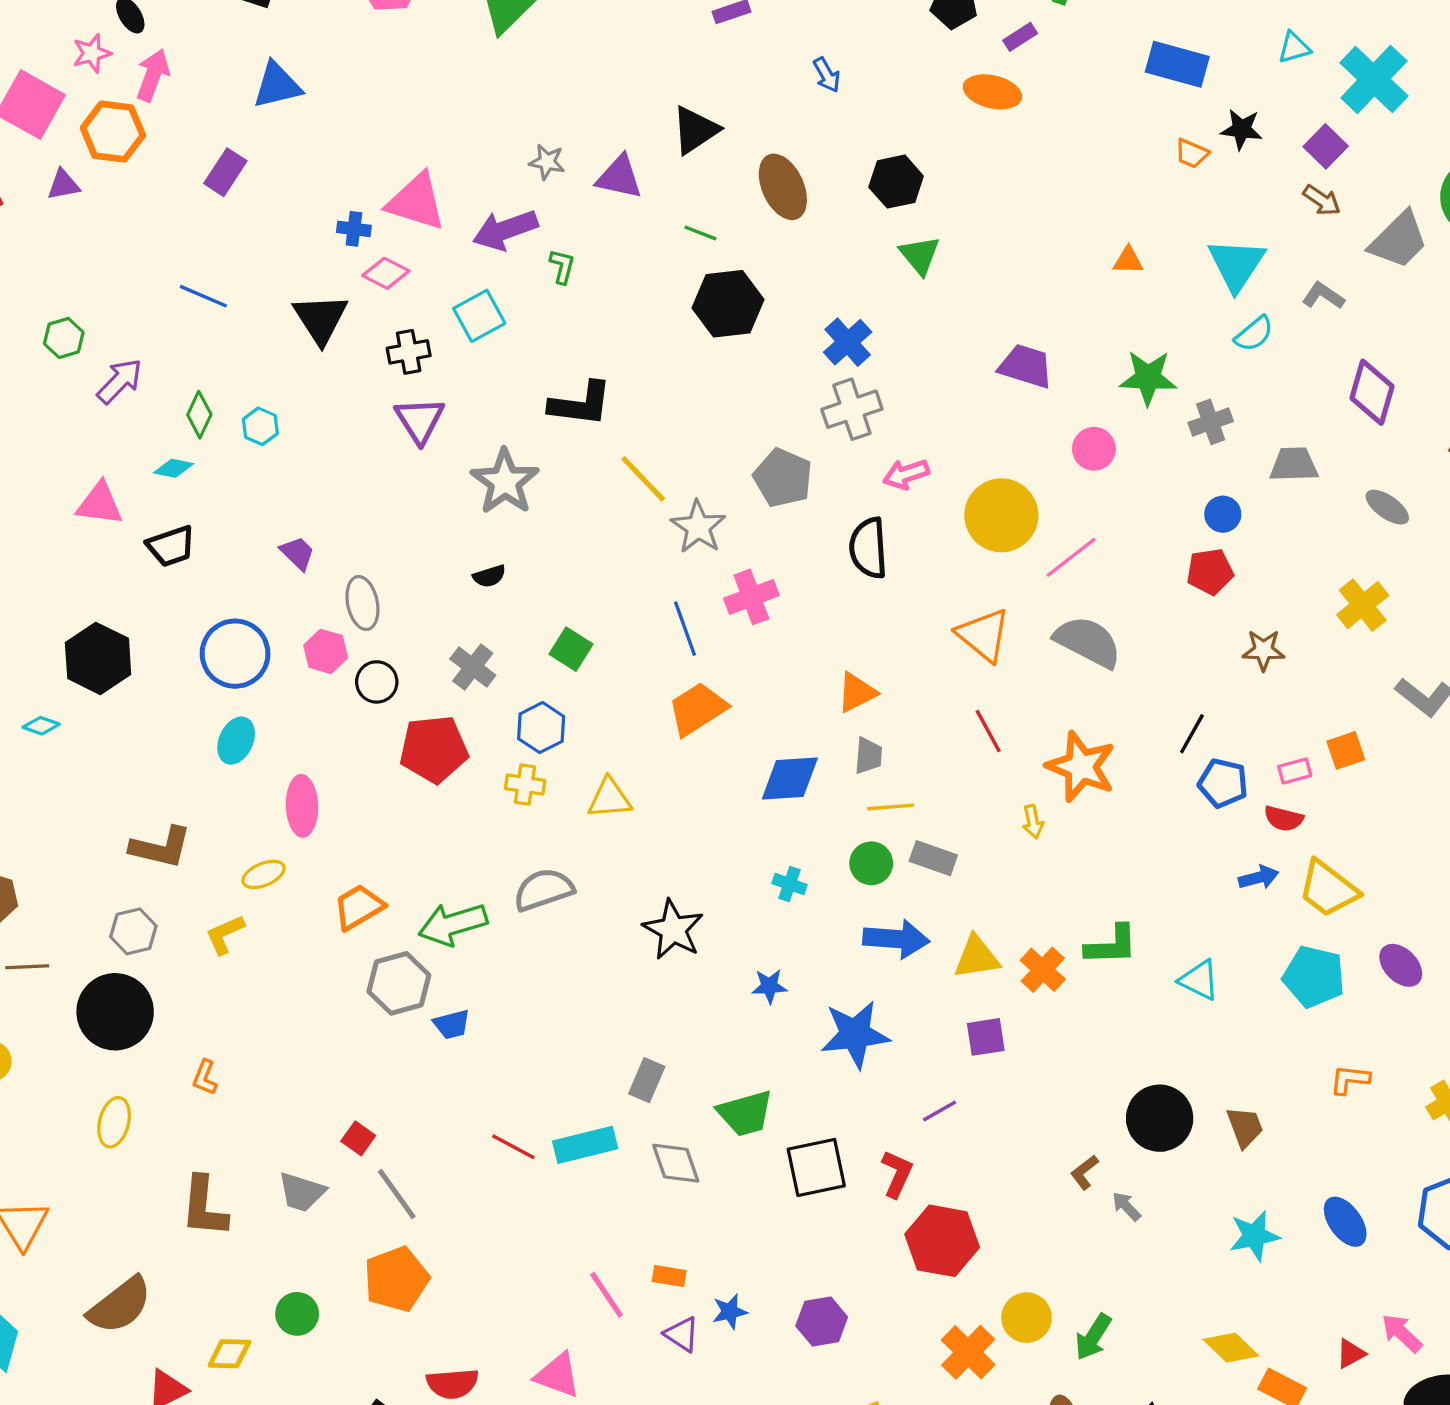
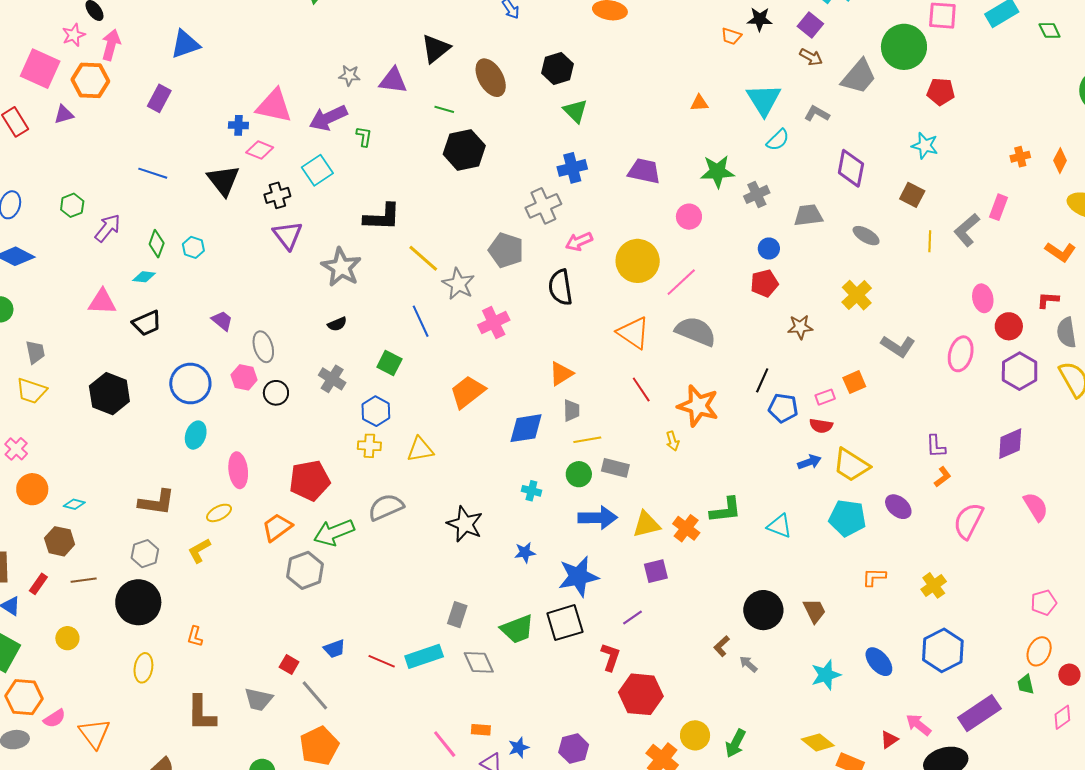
blue cross: (848, 342) -> (572, 168), moved, turned 32
blue line: (685, 629) -> (421, 321), moved
cyan diamond: (41, 726) -> (74, 504), moved
red pentagon: (434, 749) -> (310, 480), moved
blue trapezoid: (452, 1024) -> (334, 649), moved
black square: (816, 1167) -> (565, 623), moved

